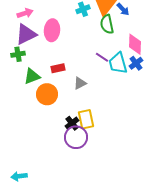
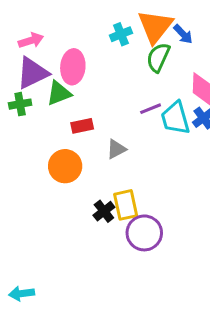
green semicircle: (107, 24) -> (158, 57), turned 36
purple line: (102, 57) -> (151, 109), turned -56
green triangle: (32, 76) -> (59, 93), moved
purple circle: (76, 137) -> (144, 233), moved

